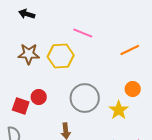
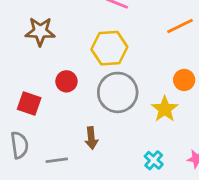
yellow hexagon: (61, 56) -> (109, 48), moved
red circle: (39, 97) -> (66, 81), moved

